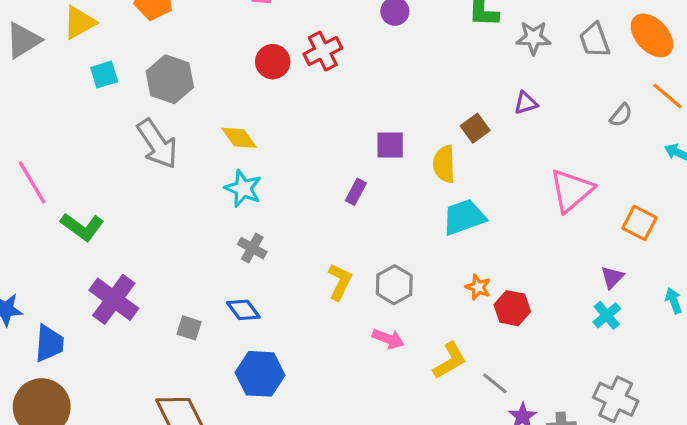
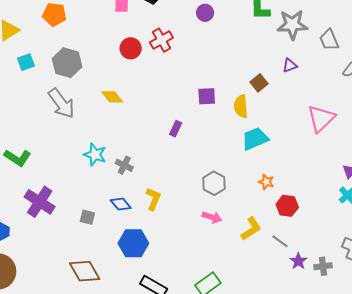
gray star: (533, 38) -> (292, 25), size x1.4
gray trapezoid: (595, 40) -> (329, 40), moved
cyan star: (243, 188) -> (95, 155), moved
purple rectangle: (356, 192) -> (176, 129), moved
yellow L-shape: (340, 282) -> (153, 199), moved
red hexagon: (512, 308) -> (287, 206), moved

